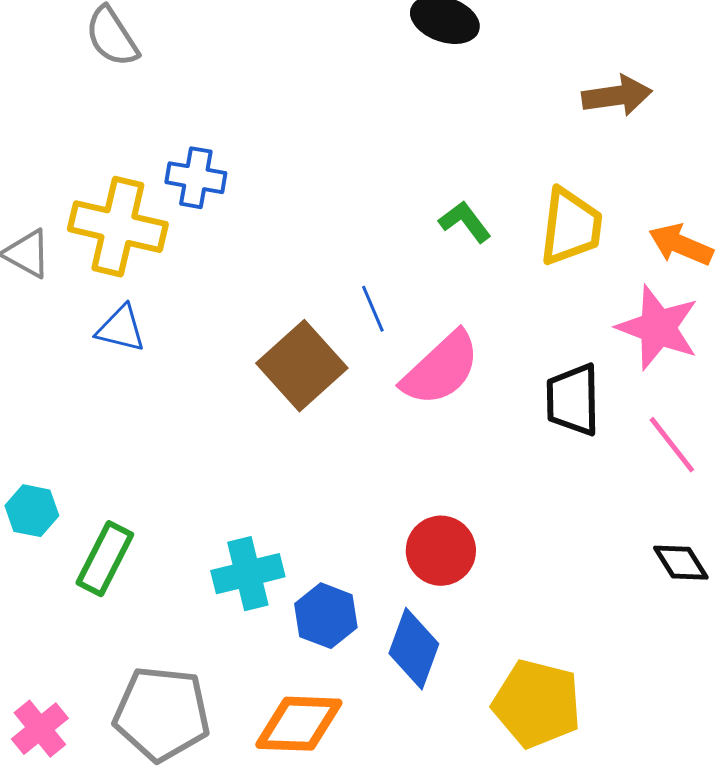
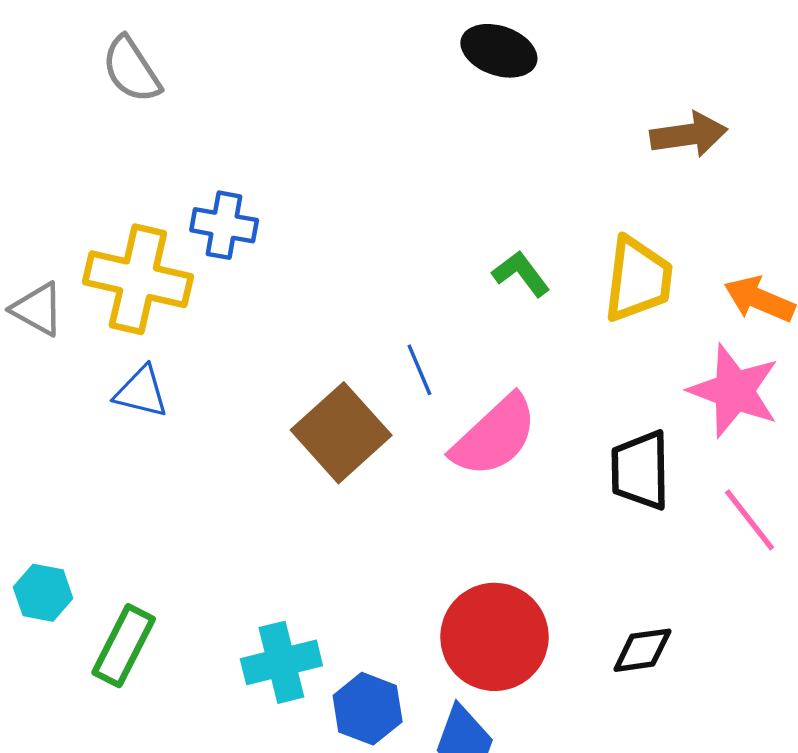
red circle: (441, 551) -> (495, 637), size x1.4
black diamond: (681, 563) -> (642, 650), moved, turned -66

